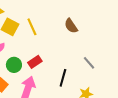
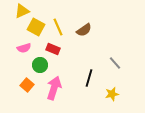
brown semicircle: (71, 26) -> (84, 30), moved, turned -91
red rectangle: (35, 62) -> (53, 49), moved, turned 56

